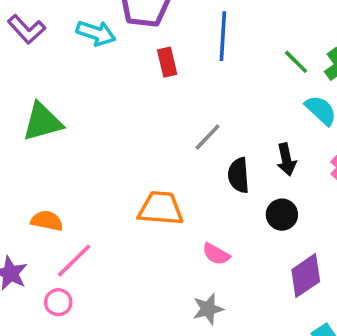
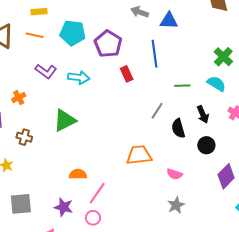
cyan arrow: (96, 33) -> (79, 77), moved
green line: (296, 62) -> (182, 86), moved, turned -35

